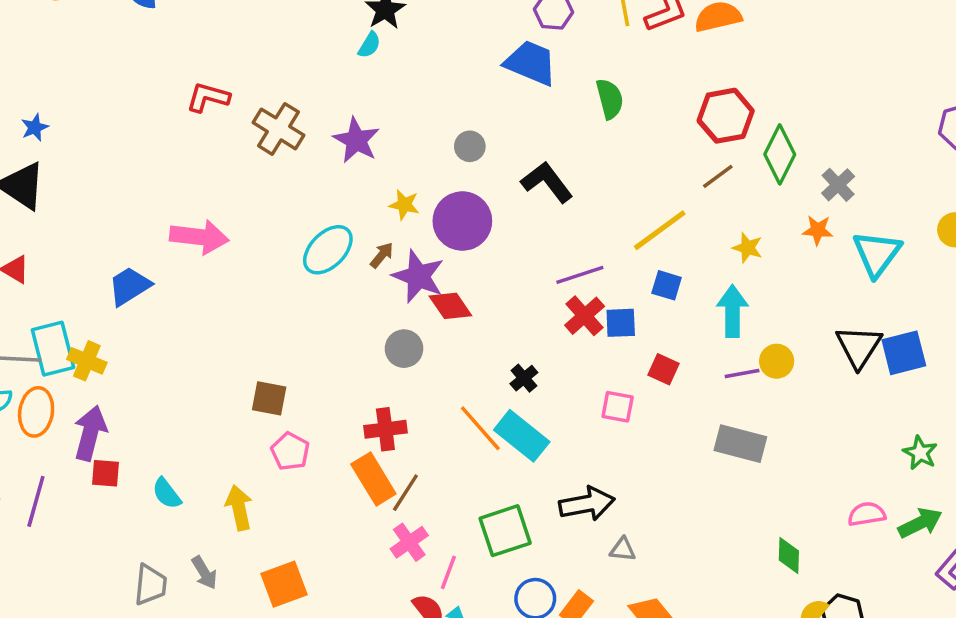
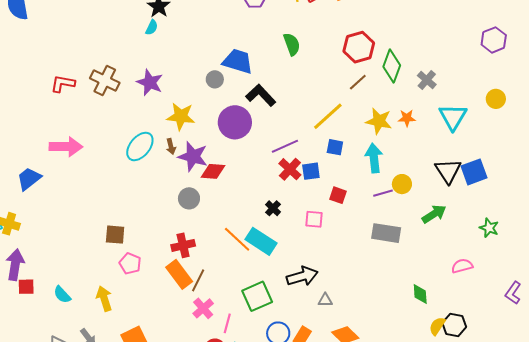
blue trapezoid: (531, 63) -> (238, 61), moved
red L-shape: (208, 97) -> (63, 84), moved
yellow star: (404, 205) -> (181, 116), size x1.6
purple circle: (462, 221) -> (235, 122), moved
orange star: (818, 230) -> (407, 118), moved
yellow star: (748, 248) -> (379, 121), size x1.5
brown arrow: (382, 255) -> (171, 146), turned 133
red diamond: (450, 306) -> (213, 171), turned -45
black cross: (524, 378) -> (273, 208), moved
green arrow: (920, 523) -> (434, 214), moved

